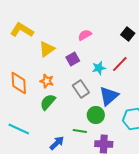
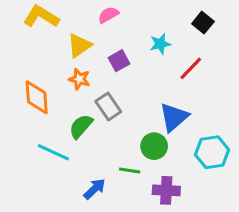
pink semicircle: (85, 35) -> (108, 15), moved
cyan star: (99, 68) -> (160, 44), moved
orange star: (47, 81) -> (79, 79), moved
gray rectangle: (81, 89) -> (108, 106), moved
cyan line: (19, 129) -> (53, 152), moved

